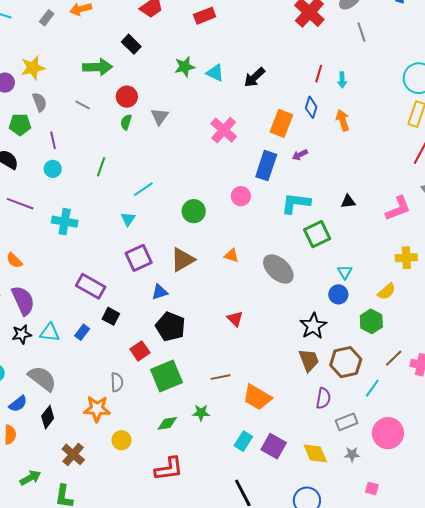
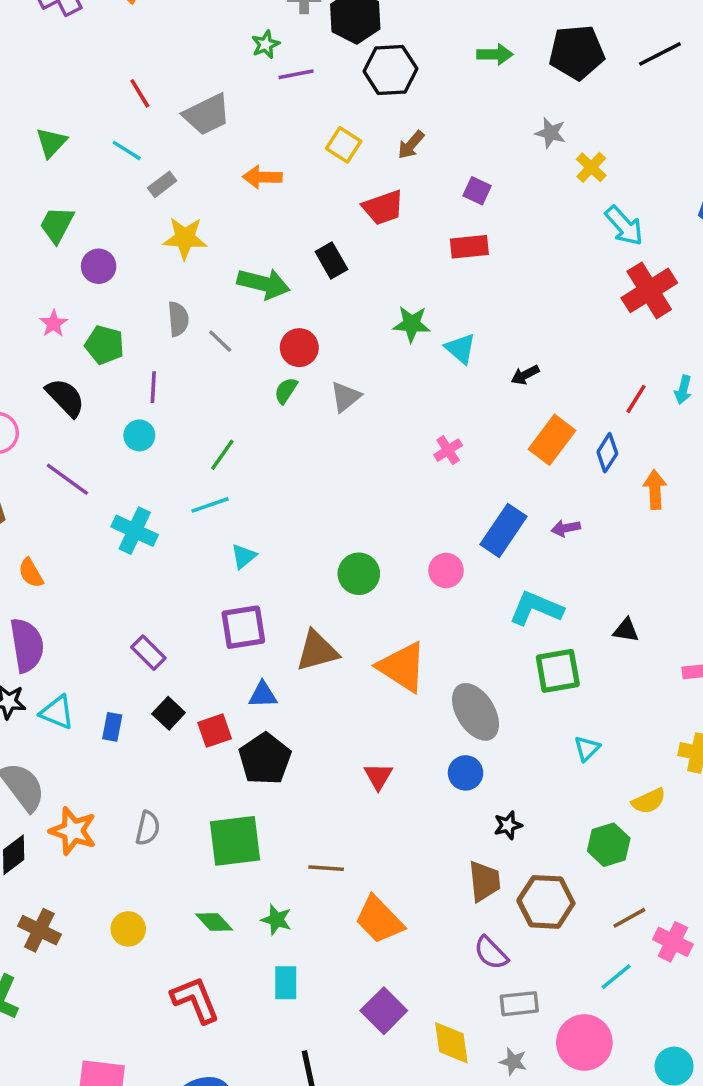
gray rectangle: (47, 18) -> (162, 184), moved
yellow star: (33, 68) -> (185, 238), moved
black arrow: (254, 77) -> (525, 375), size x0.7
cyan arrow: (342, 80) -> (683, 390), moved
gray semicircle: (40, 102) -> (178, 319), moved
orange rectangle: (281, 123) -> (552, 440), moved
pink cross: (224, 130) -> (448, 450), size x0.6
cyan line: (143, 189) -> (210, 505), moved
orange triangle: (232, 256) -> (402, 667), size x2.0
purple rectangle: (91, 286) -> (148, 653), size x0.7
blue circle: (338, 294) -> (466, 773), moved
black star: (313, 326) -> (508, 825), size x0.6
blue rectangle: (82, 332) -> (112, 727), turned -42
red square: (140, 351) -> (215, 731), moved
cyan line: (372, 388) -> (616, 977), moved
purple semicircle: (323, 398) -> (491, 953), turned 110
orange star: (97, 409) -> (73, 831), moved
green diamond: (167, 423) -> (214, 922), turned 40
cyan rectangle: (243, 441) -> (286, 983), moved, turned -48
brown cross: (73, 454) -> (39, 930), turned -30
red L-shape: (169, 469) -> (195, 1000), turned -120

